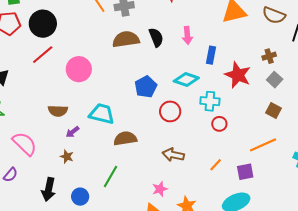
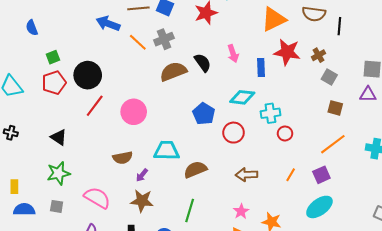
red star: (238, 75) -> (287, 52), moved
brown star: (67, 157) -> (142, 201), size x1.6

